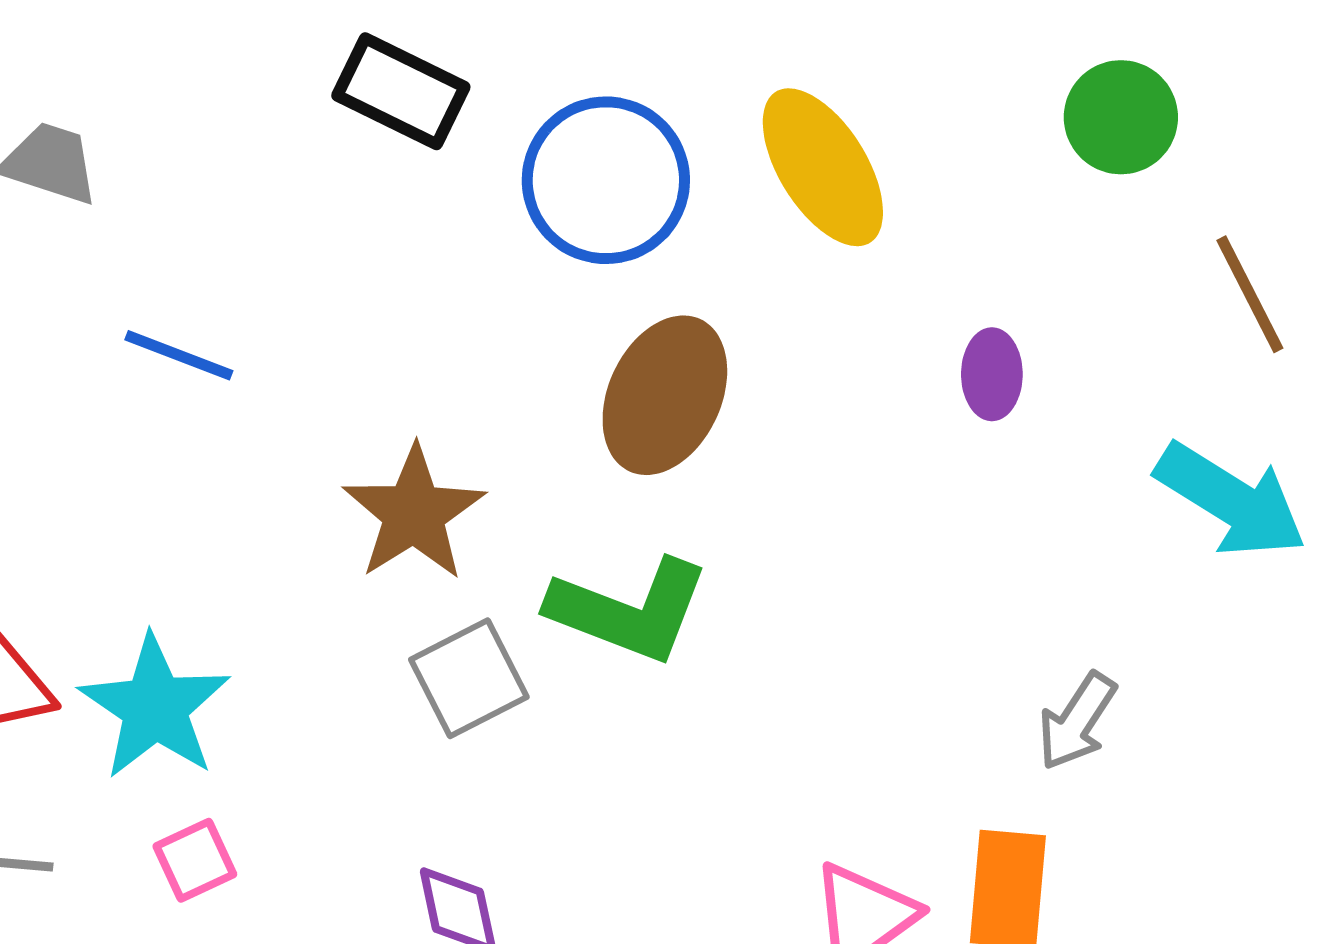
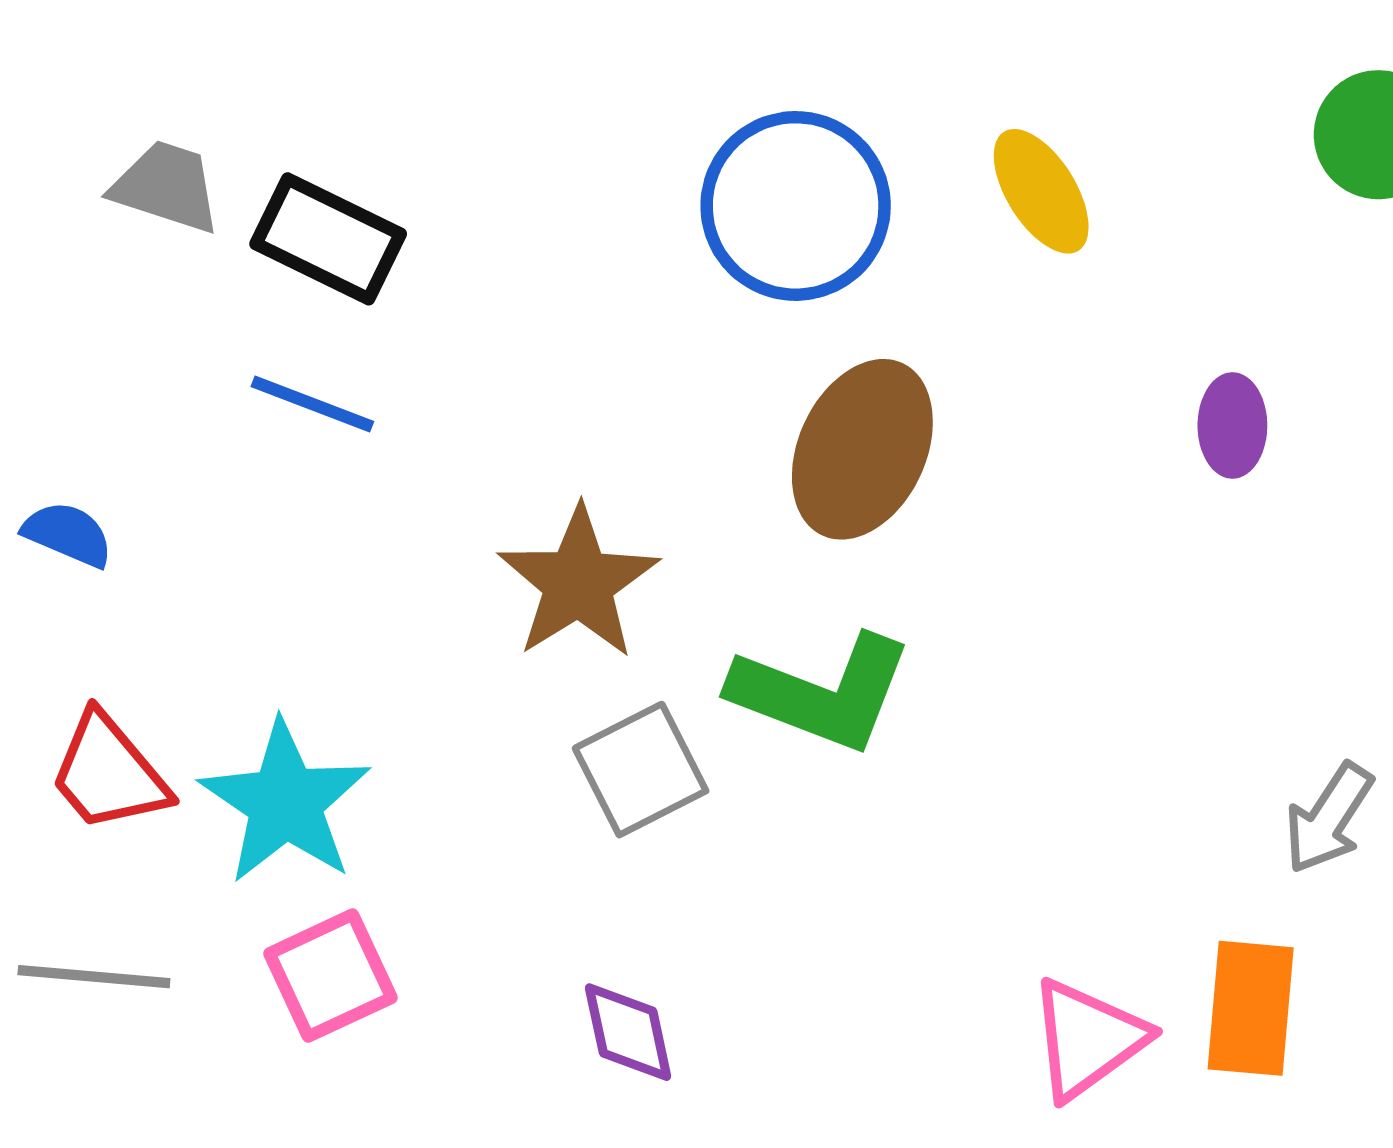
black rectangle: (401, 91) -> (328, 239), moved
yellow ellipse: (823, 167) -> (1041, 191), size x0.7
pink square: (195, 860) -> (330, 976), size x1.4

